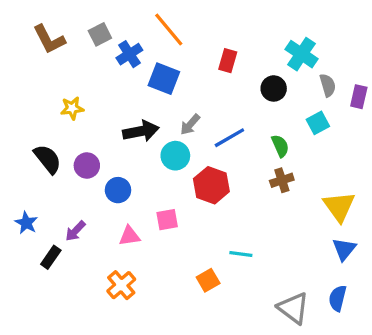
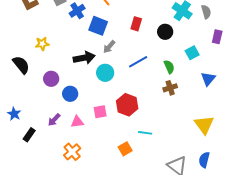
red rectangle: (228, 61) -> (136, 24), moved
gray semicircle: (328, 85) -> (206, 12), moved
gray arrow: (190, 125) -> (109, 47), moved
black semicircle: (48, 159) -> (21, 65), moved
red hexagon: (211, 185) -> (127, 105), moved
yellow triangle: (339, 206) -> (204, 125), moved
purple arrow: (75, 231) -> (54, 120), moved
blue triangle: (344, 249) -> (208, 79), moved

